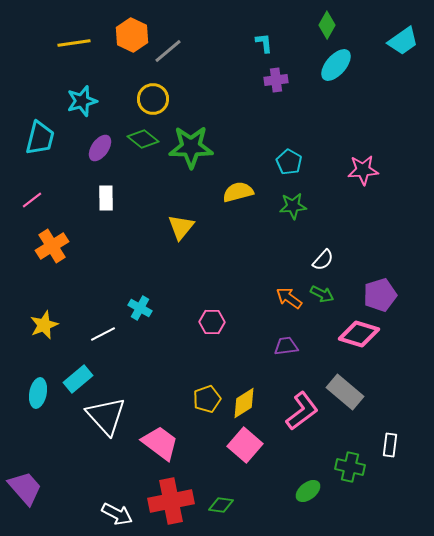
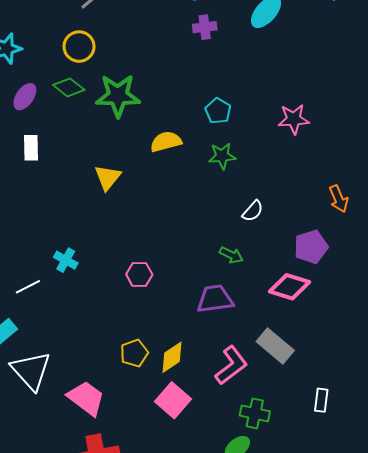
green arrow: (322, 294) -> (231, 255), moved
orange arrow: (289, 298) -> (339, 199), moved, turned -148
purple trapezoid: (286, 346) -> (215, 299), size x1.5
green cross: (350, 467) -> (255, 413), moved

